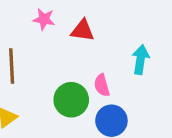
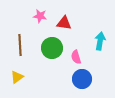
green circle: (71, 100) -> (52, 48), moved

